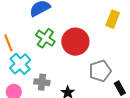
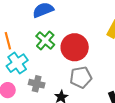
gray pentagon: (100, 71) -> (81, 77), moved

